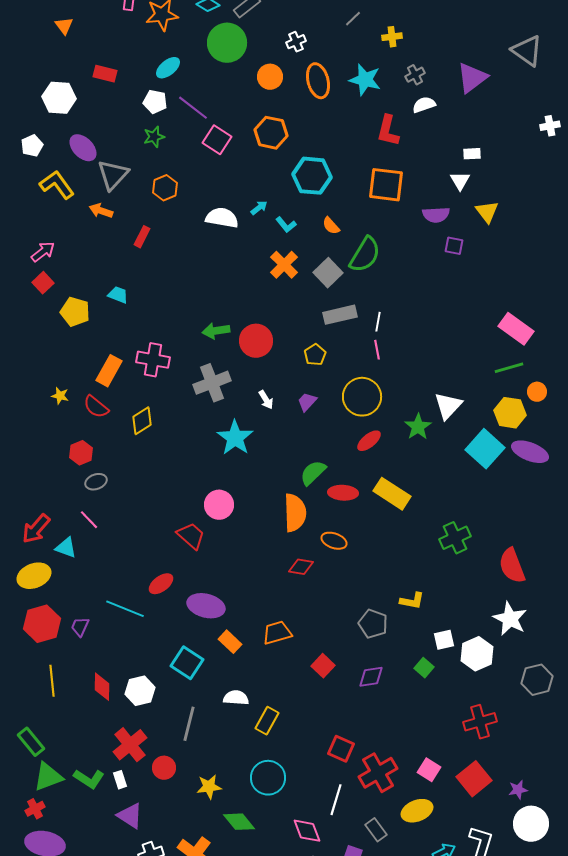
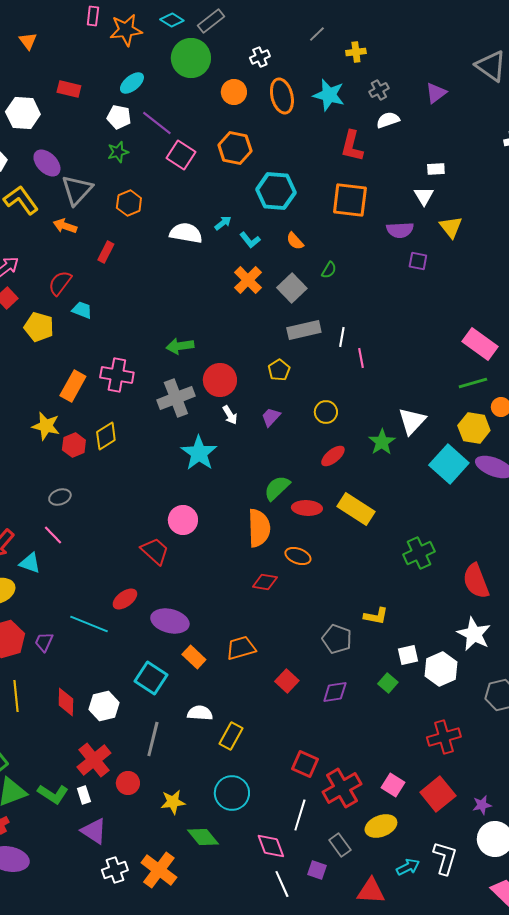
purple triangle: (472, 78) -> (436, 93), size x0.7
green semicircle: (365, 255) -> (329, 270), size x0.5
red circle: (256, 341) -> (220, 380), moved
pink line: (377, 350) -> (361, 358), moved
yellow star: (60, 396) -> (46, 426), moved, size x1.6
yellow circle: (362, 397) -> (326, 412), size x0.6
red semicircle: (96, 407) -> (60, 283), moved, turned 88
red hexagon: (81, 453) -> (74, 445), moved

